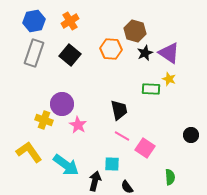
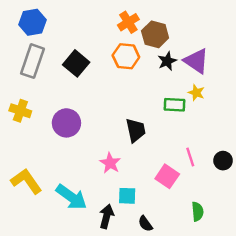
orange cross: (70, 21) -> (128, 22), moved
yellow cross: (44, 120) -> (20, 111), moved
pink star: (78, 125) -> (110, 163), moved
pink line: (122, 136) -> (190, 157), moved, turned 42

